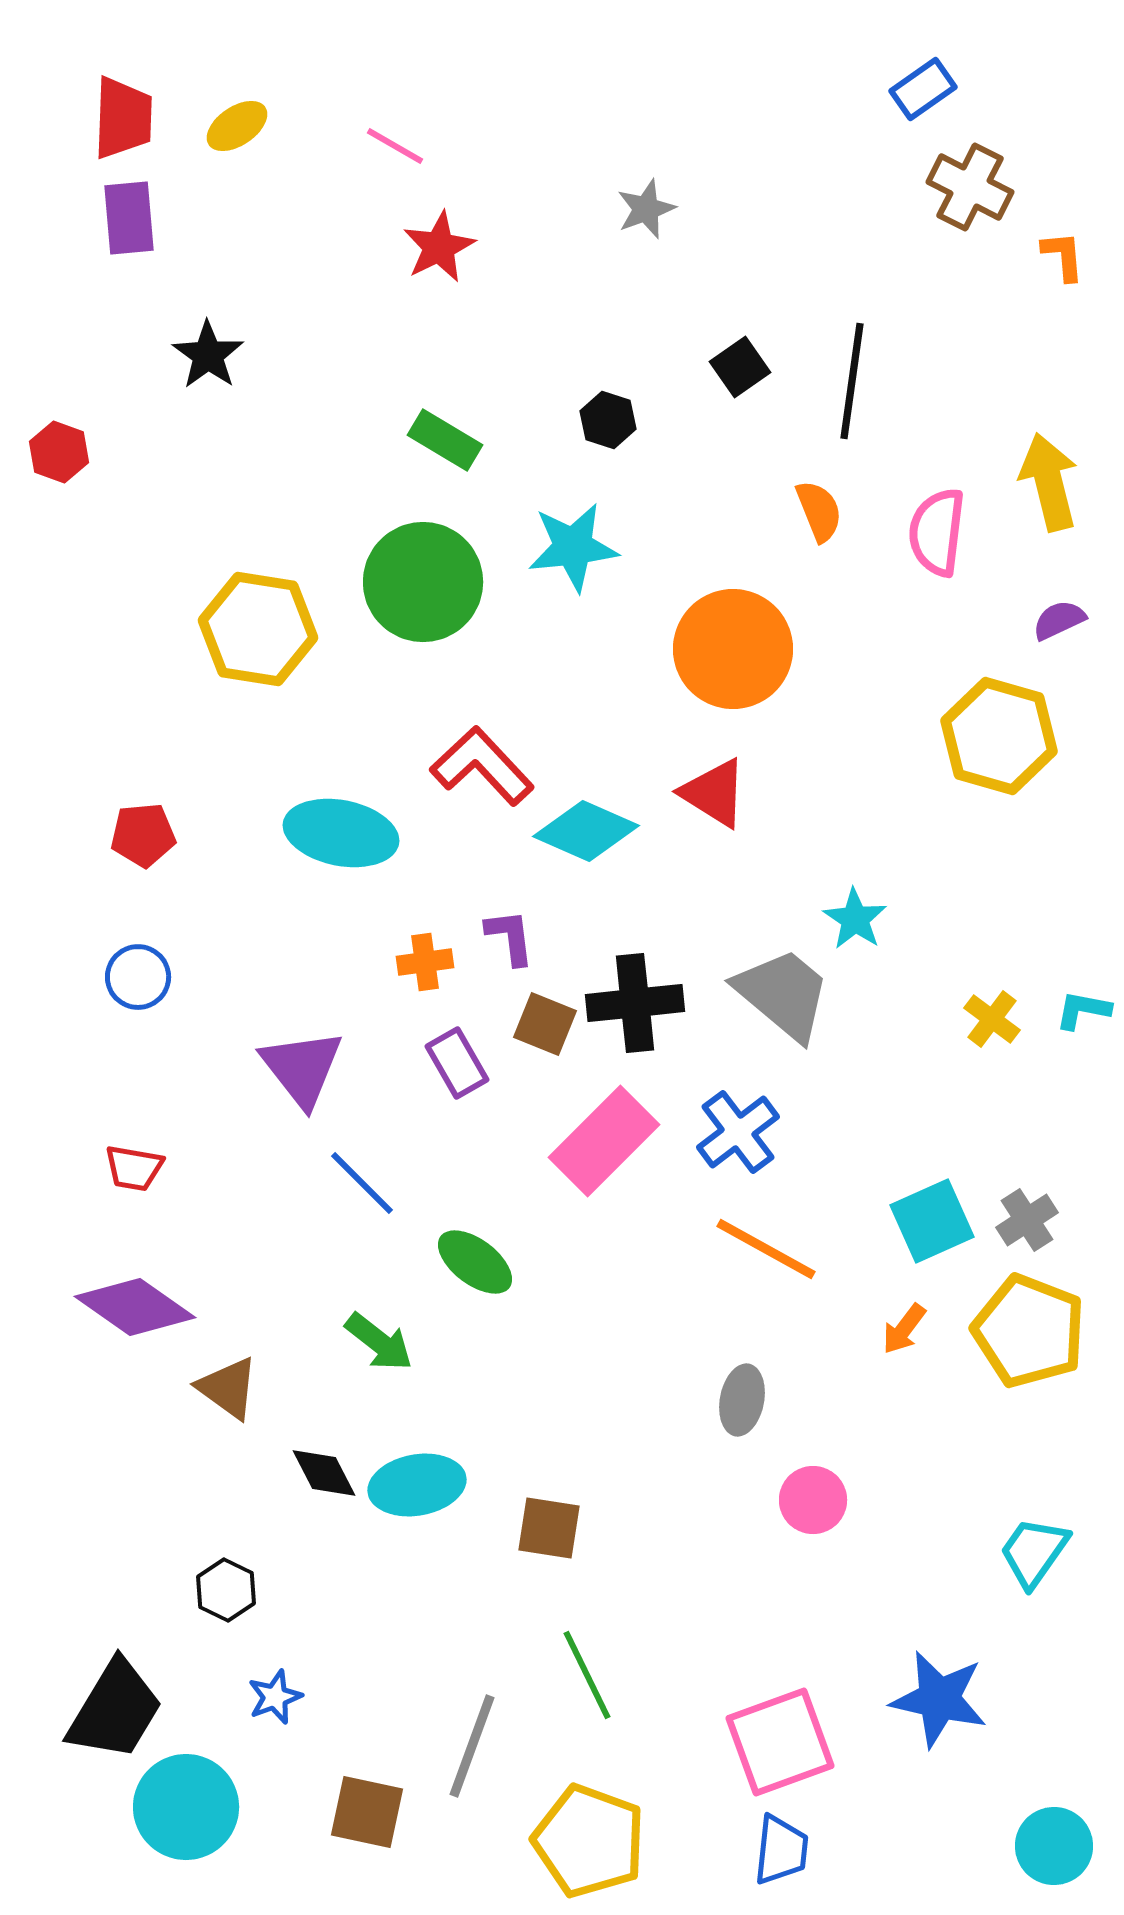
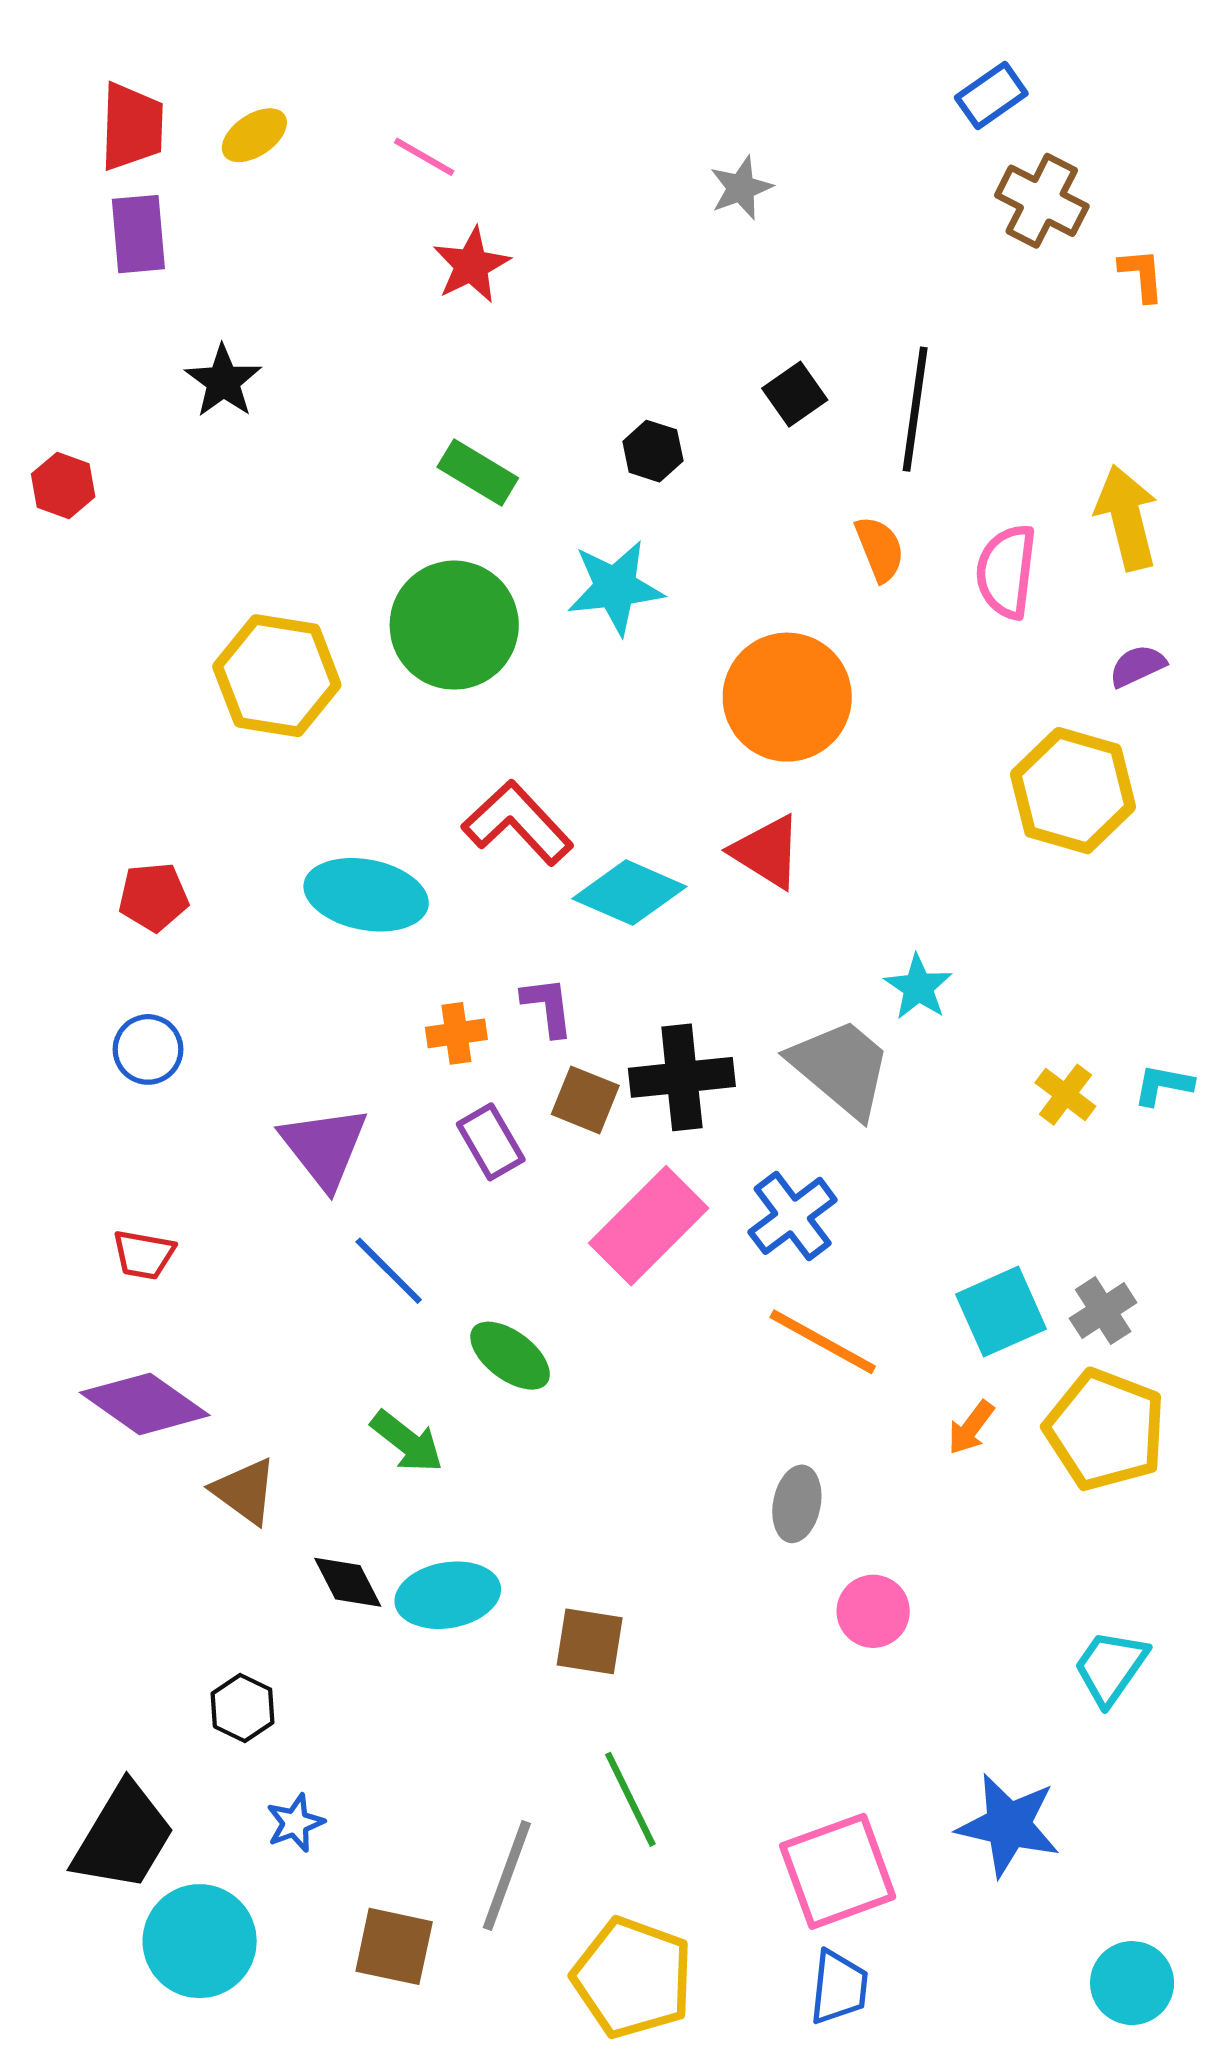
gray star: (646, 209) -> (741, 188), moved

